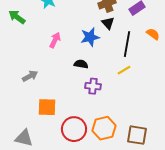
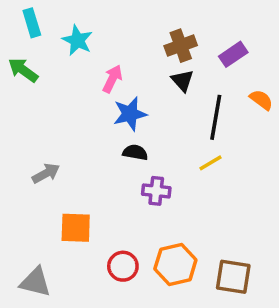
blue star: (90, 37) -> (130, 114), moved
pink arrow: (55, 40) -> (112, 79), moved
red circle: (74, 129) -> (123, 266), size x0.7

